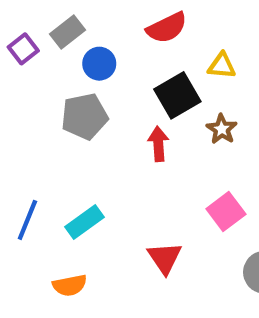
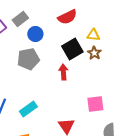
brown star: (222, 129) -> (94, 53), moved
pink square: (226, 211) -> (95, 104), turned 30

